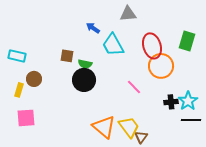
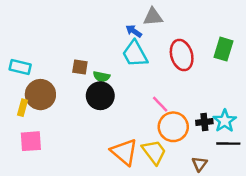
blue arrow: (93, 28) -> (134, 31), moved
orange circle: (161, 66) -> (173, 127), moved
brown circle: (34, 79) -> (40, 95), size x1.6
brown triangle: (141, 137) -> (200, 164), moved

